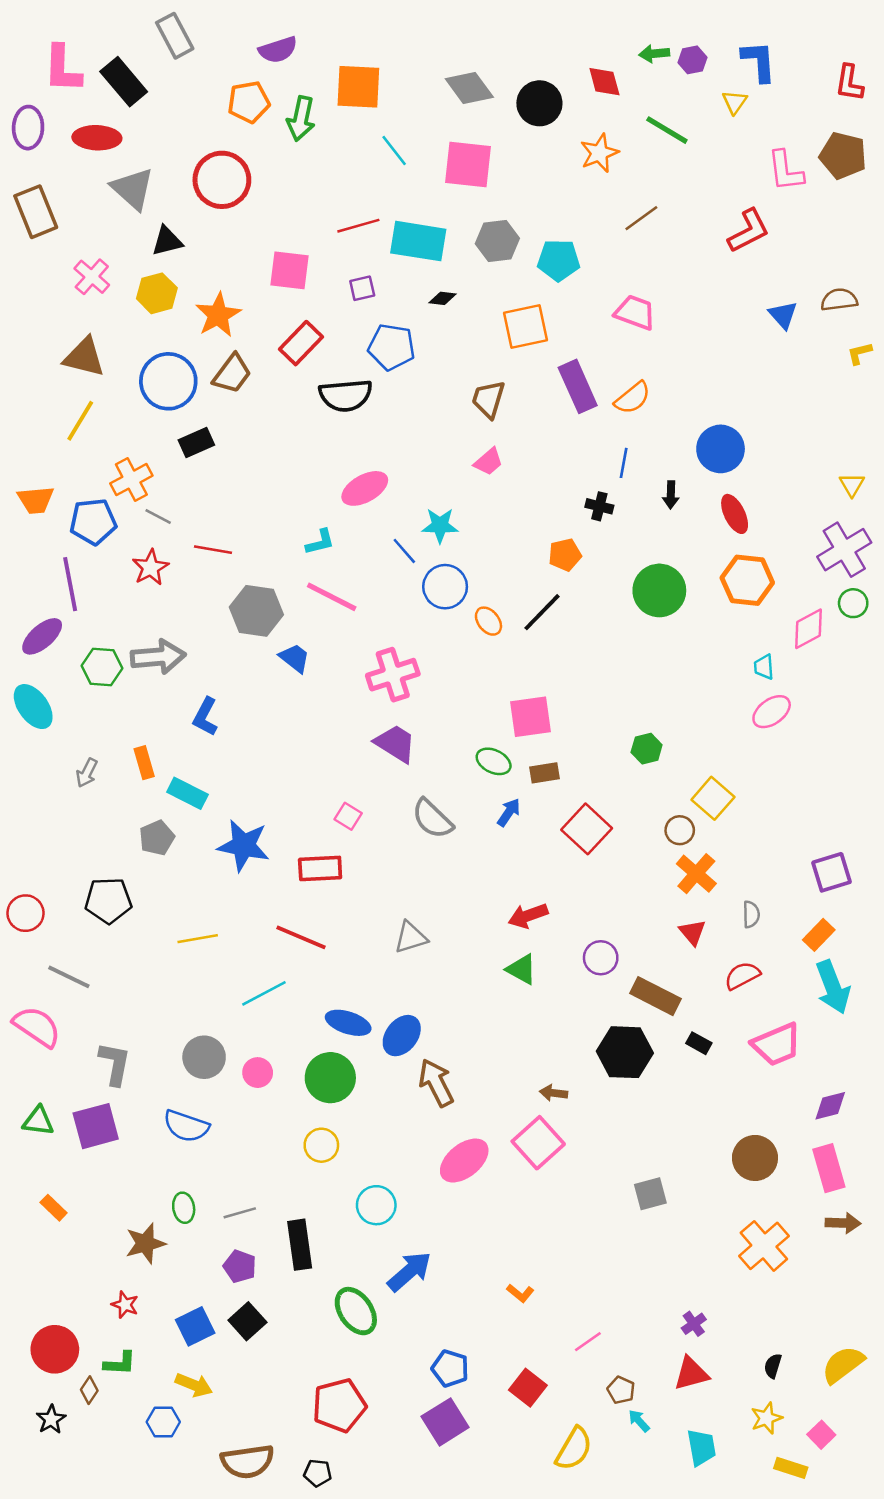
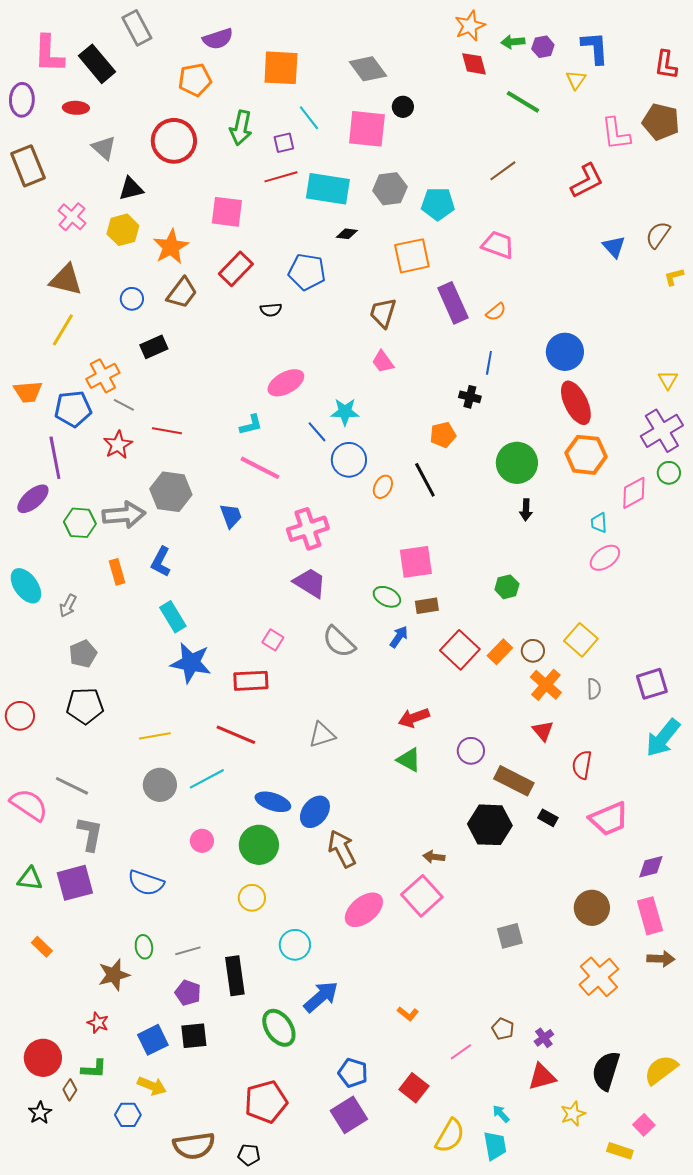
black circle: (539, 103) -> (403, 107), moved, size x0.6
green arrow: (301, 119) -> (241, 128), moved
red ellipse: (97, 138) -> (76, 108), size x0.7
orange star: (599, 153) -> (470, 26), moved
gray triangle: (133, 189) -> (104, 148), size x0.7
purple square: (362, 288) -> (284, 143), moved
brown semicircle: (839, 300) -> (658, 235), turned -48
blue circle: (168, 381) -> (132, 299), size x0.5
black semicircle: (346, 395) -> (271, 310), size x0.5
orange semicircle: (633, 398) -> (496, 312), size x0.7
pink trapezoid: (488, 462) -> (383, 362), turned 95
black arrow: (671, 495) -> (526, 510), moved
red ellipse: (735, 514) -> (576, 403), size x1.4
gray hexagon: (256, 611) -> (171, 492), moved
black line: (542, 612) -> (425, 480), turned -72
orange ellipse: (488, 621) -> (383, 487), turned 65
blue trapezoid: (295, 658) -> (231, 516), turned 32
cyan ellipse: (33, 707) -> (26, 586), moved
orange rectangle: (144, 763) -> (117, 572), moved
cyan rectangle: (187, 793) -> (173, 617), moved, turned 32
yellow square: (713, 798) -> (581, 640), moved
gray pentagon: (157, 838) -> (83, 654), moved
gray semicircle: (751, 914) -> (594, 689), moved
orange rectangle: (819, 935) -> (500, 652), moved
red semicircle: (742, 976) -> (582, 765), turned -52
gray line: (69, 977) -> (72, 786), moved
cyan arrow: (833, 987) -> (663, 738), moved, turned 60
gray circle: (204, 1057) -> (160, 785), moved
black square: (247, 1321) -> (194, 1036), turned 36
black semicircle: (773, 1366) -> (606, 1071), size x2.0
brown pentagon: (621, 1390) -> (503, 1029), moved
yellow star: (766, 1418) -> (573, 1114), moved
cyan trapezoid: (701, 1447) -> (495, 1146), moved

